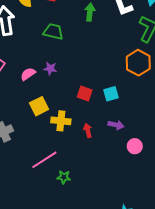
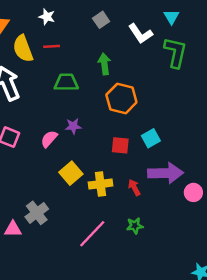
green arrow: (90, 12) -> (104, 64), moved
orange hexagon: (138, 63) -> (121, 99), moved
purple arrow: (116, 125) -> (166, 173), size x1.8
green star: (64, 177) -> (135, 226), moved

